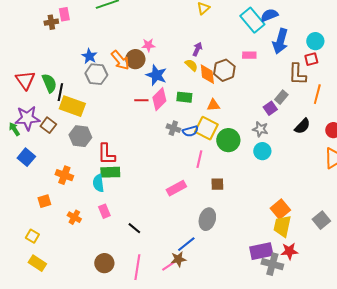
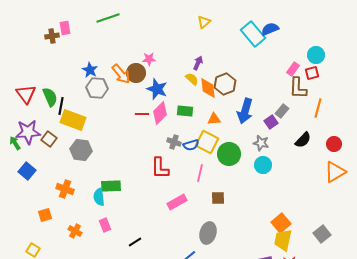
blue arrow: (280, 41) -> (245, 111), moved
pink rectangle: (249, 55) -> (293, 69), moved, turned -56
red L-shape: (106, 154) -> (160, 168), moved
black line: (134, 228) -> (135, 242), turned -72

